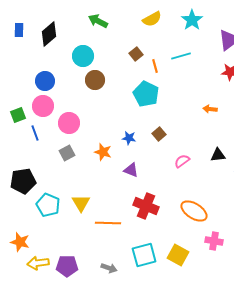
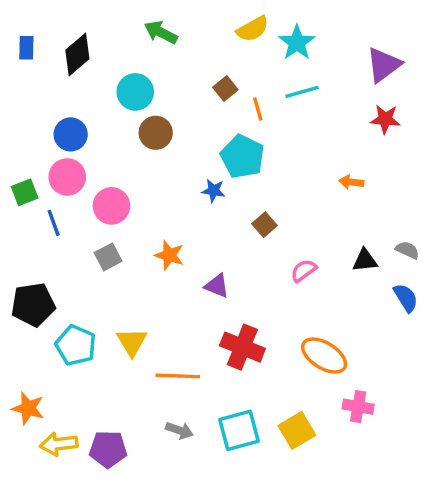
cyan star: (192, 20) -> (297, 43), moved
blue star: (129, 138) -> (213, 191), moved
yellow square: (178, 255) -> (297, 430), turned 30
gray arrow: (109, 268) -> (179, 430), moved

